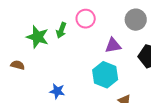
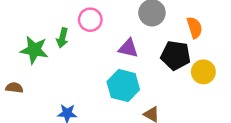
purple triangle: (113, 45) -> (128, 48), turned 30

